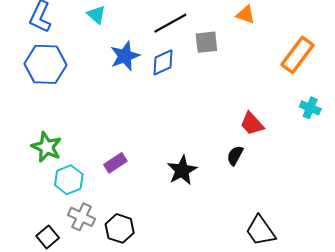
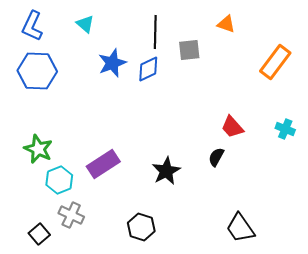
black line: (170, 23) -> (155, 32), turned -60
cyan cross: (310, 108) -> (285, 129), moved
purple rectangle: (115, 163) -> (103, 164), size x1.5
black hexagon: (120, 228) -> (141, 227), moved

